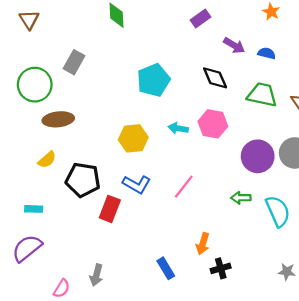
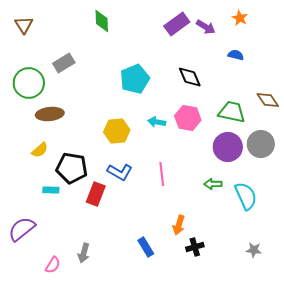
purple rectangle: (201, 19) -> (177, 24), size x1.4
purple arrow: (234, 45) -> (206, 27), moved
gray rectangle: (74, 62) -> (64, 63), turned 30
green trapezoid: (262, 95) -> (232, 112), moved
pink line: (184, 187) -> (162, 174), turned -45
cyan rectangle: (34, 209) -> (51, 190), moved

